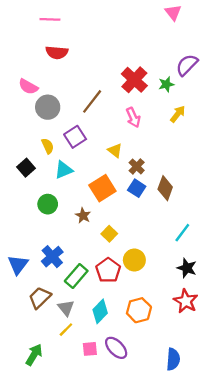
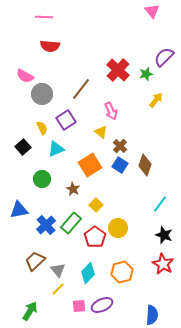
pink arrow: (133, 117) -> (111, 111), moved
blue triangle: (18, 265) -> (19, 210), moved, turned 42
green rectangle: (76, 276) -> (71, 223), moved
purple ellipse: (116, 348) -> (102, 305), turned -70

